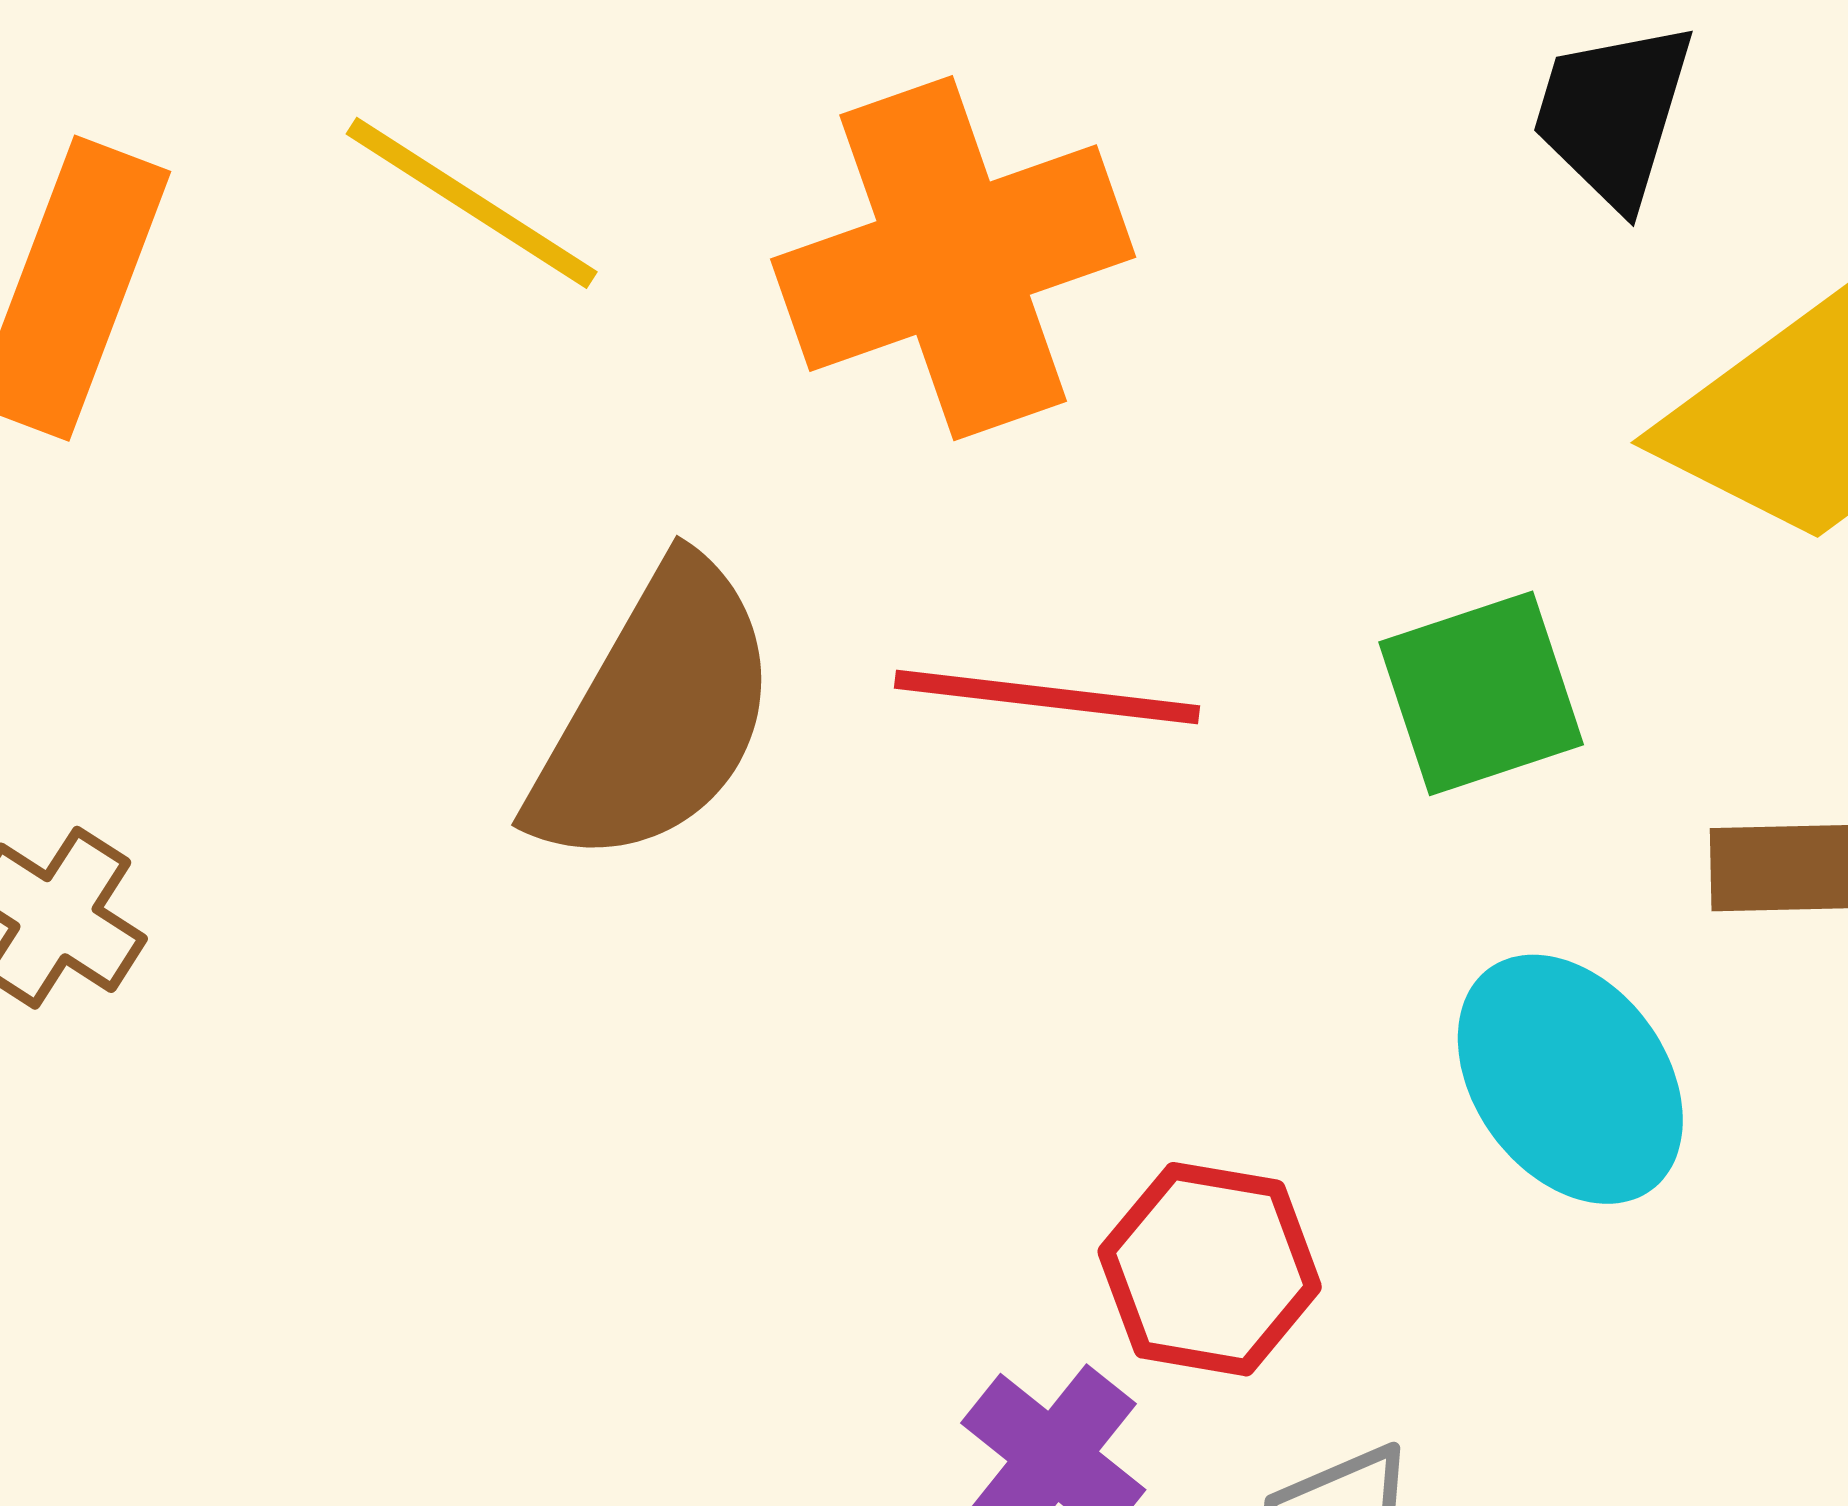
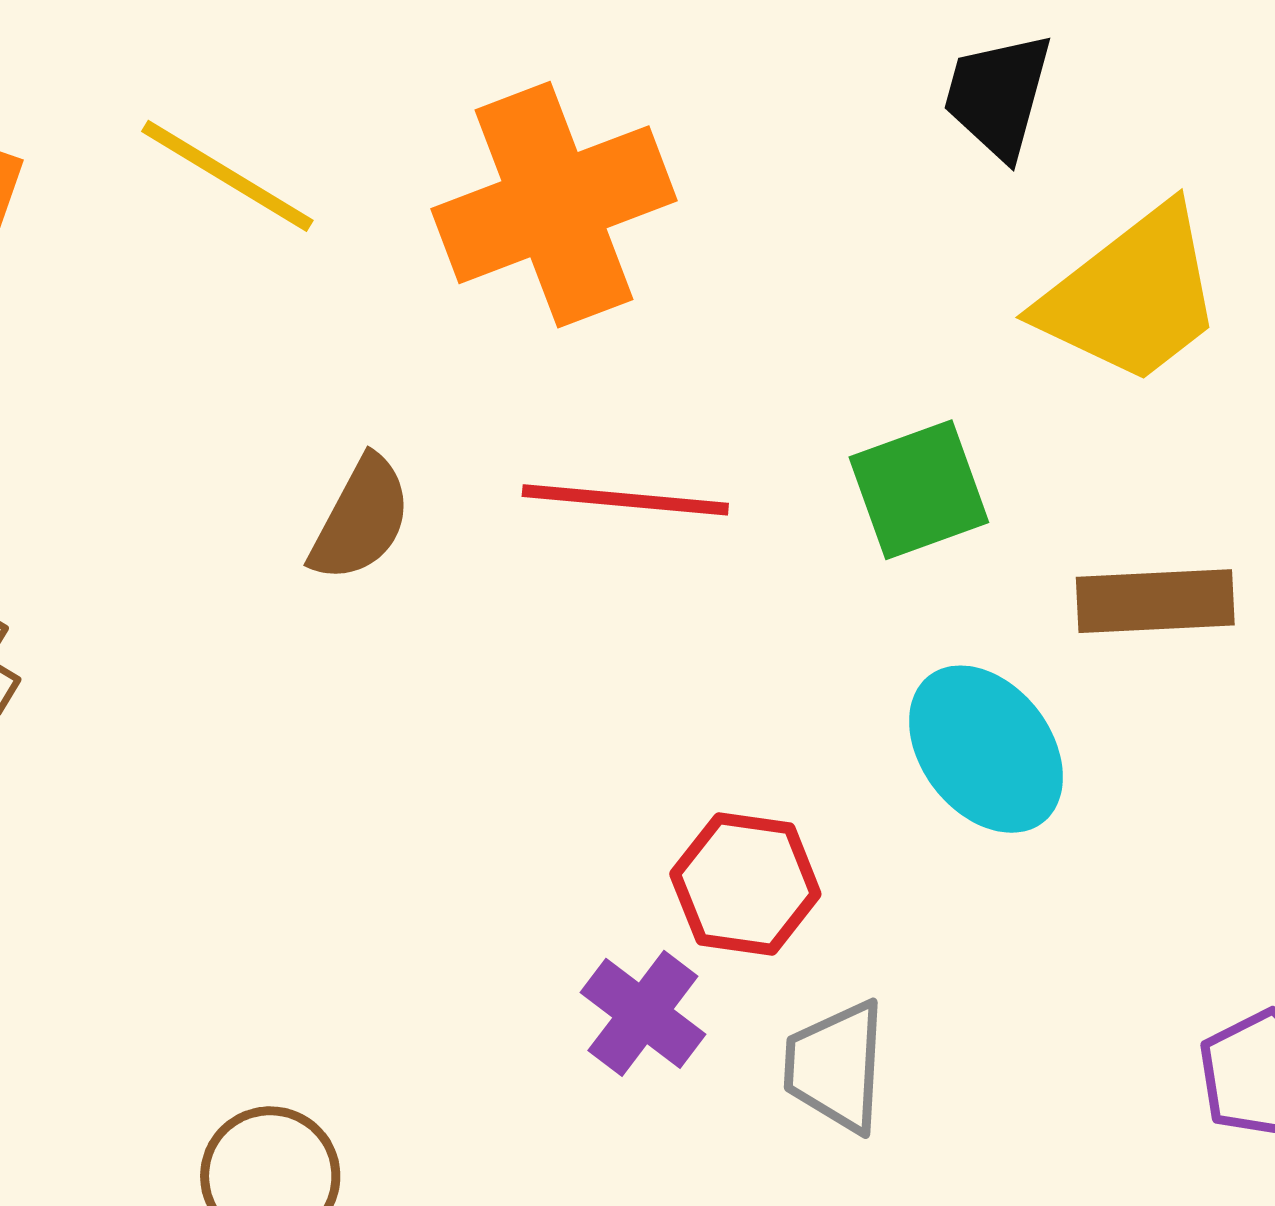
brown semicircle: (655, 715) -> (361, 519), size x0.6

